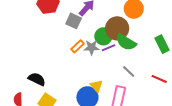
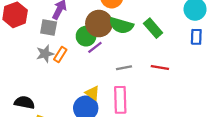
green semicircle: (126, 42) -> (121, 25), moved
gray star: (91, 47) -> (45, 54), moved
gray line: (129, 71) -> (124, 68), turned -40

